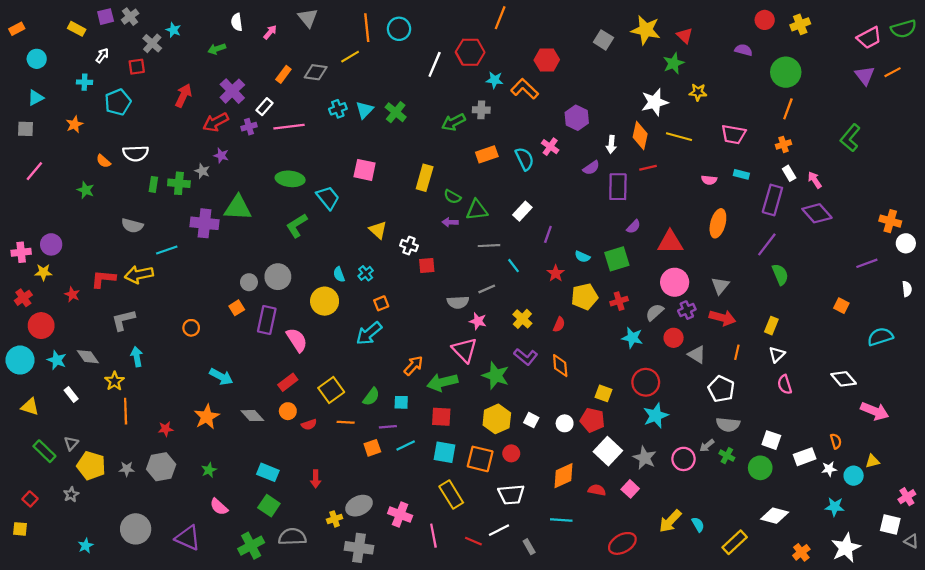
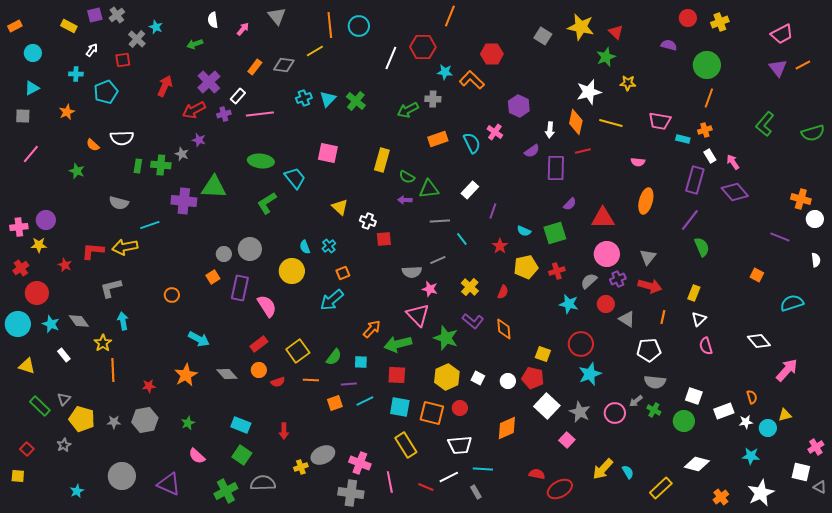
green semicircle: (904, 29) -> (813, 133), moved
cyan rectangle: (741, 174) -> (683, 139), moved
purple line: (867, 263) -> (780, 237), turned 42
white pentagon: (721, 389) -> (649, 350), turned -30
pink arrow: (875, 411) -> (787, 370), turned -70
red semicircle: (597, 490) -> (537, 474), moved
cyan line: (561, 520) -> (483, 469), moved
gray cross: (359, 548) -> (351, 493), moved

